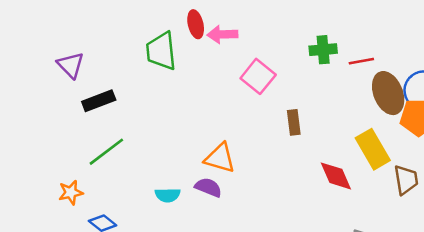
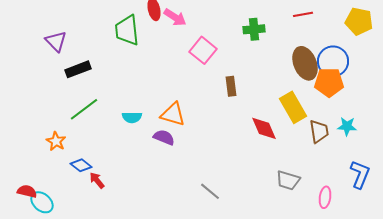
pink arrow: (222, 34) -> (175, 17), turned -145
red line: (361, 61) -> (303, 14), moved
orange star: (71, 193) -> (56, 141), turned -30
cyan semicircle: (168, 195) -> (132, 117), moved

